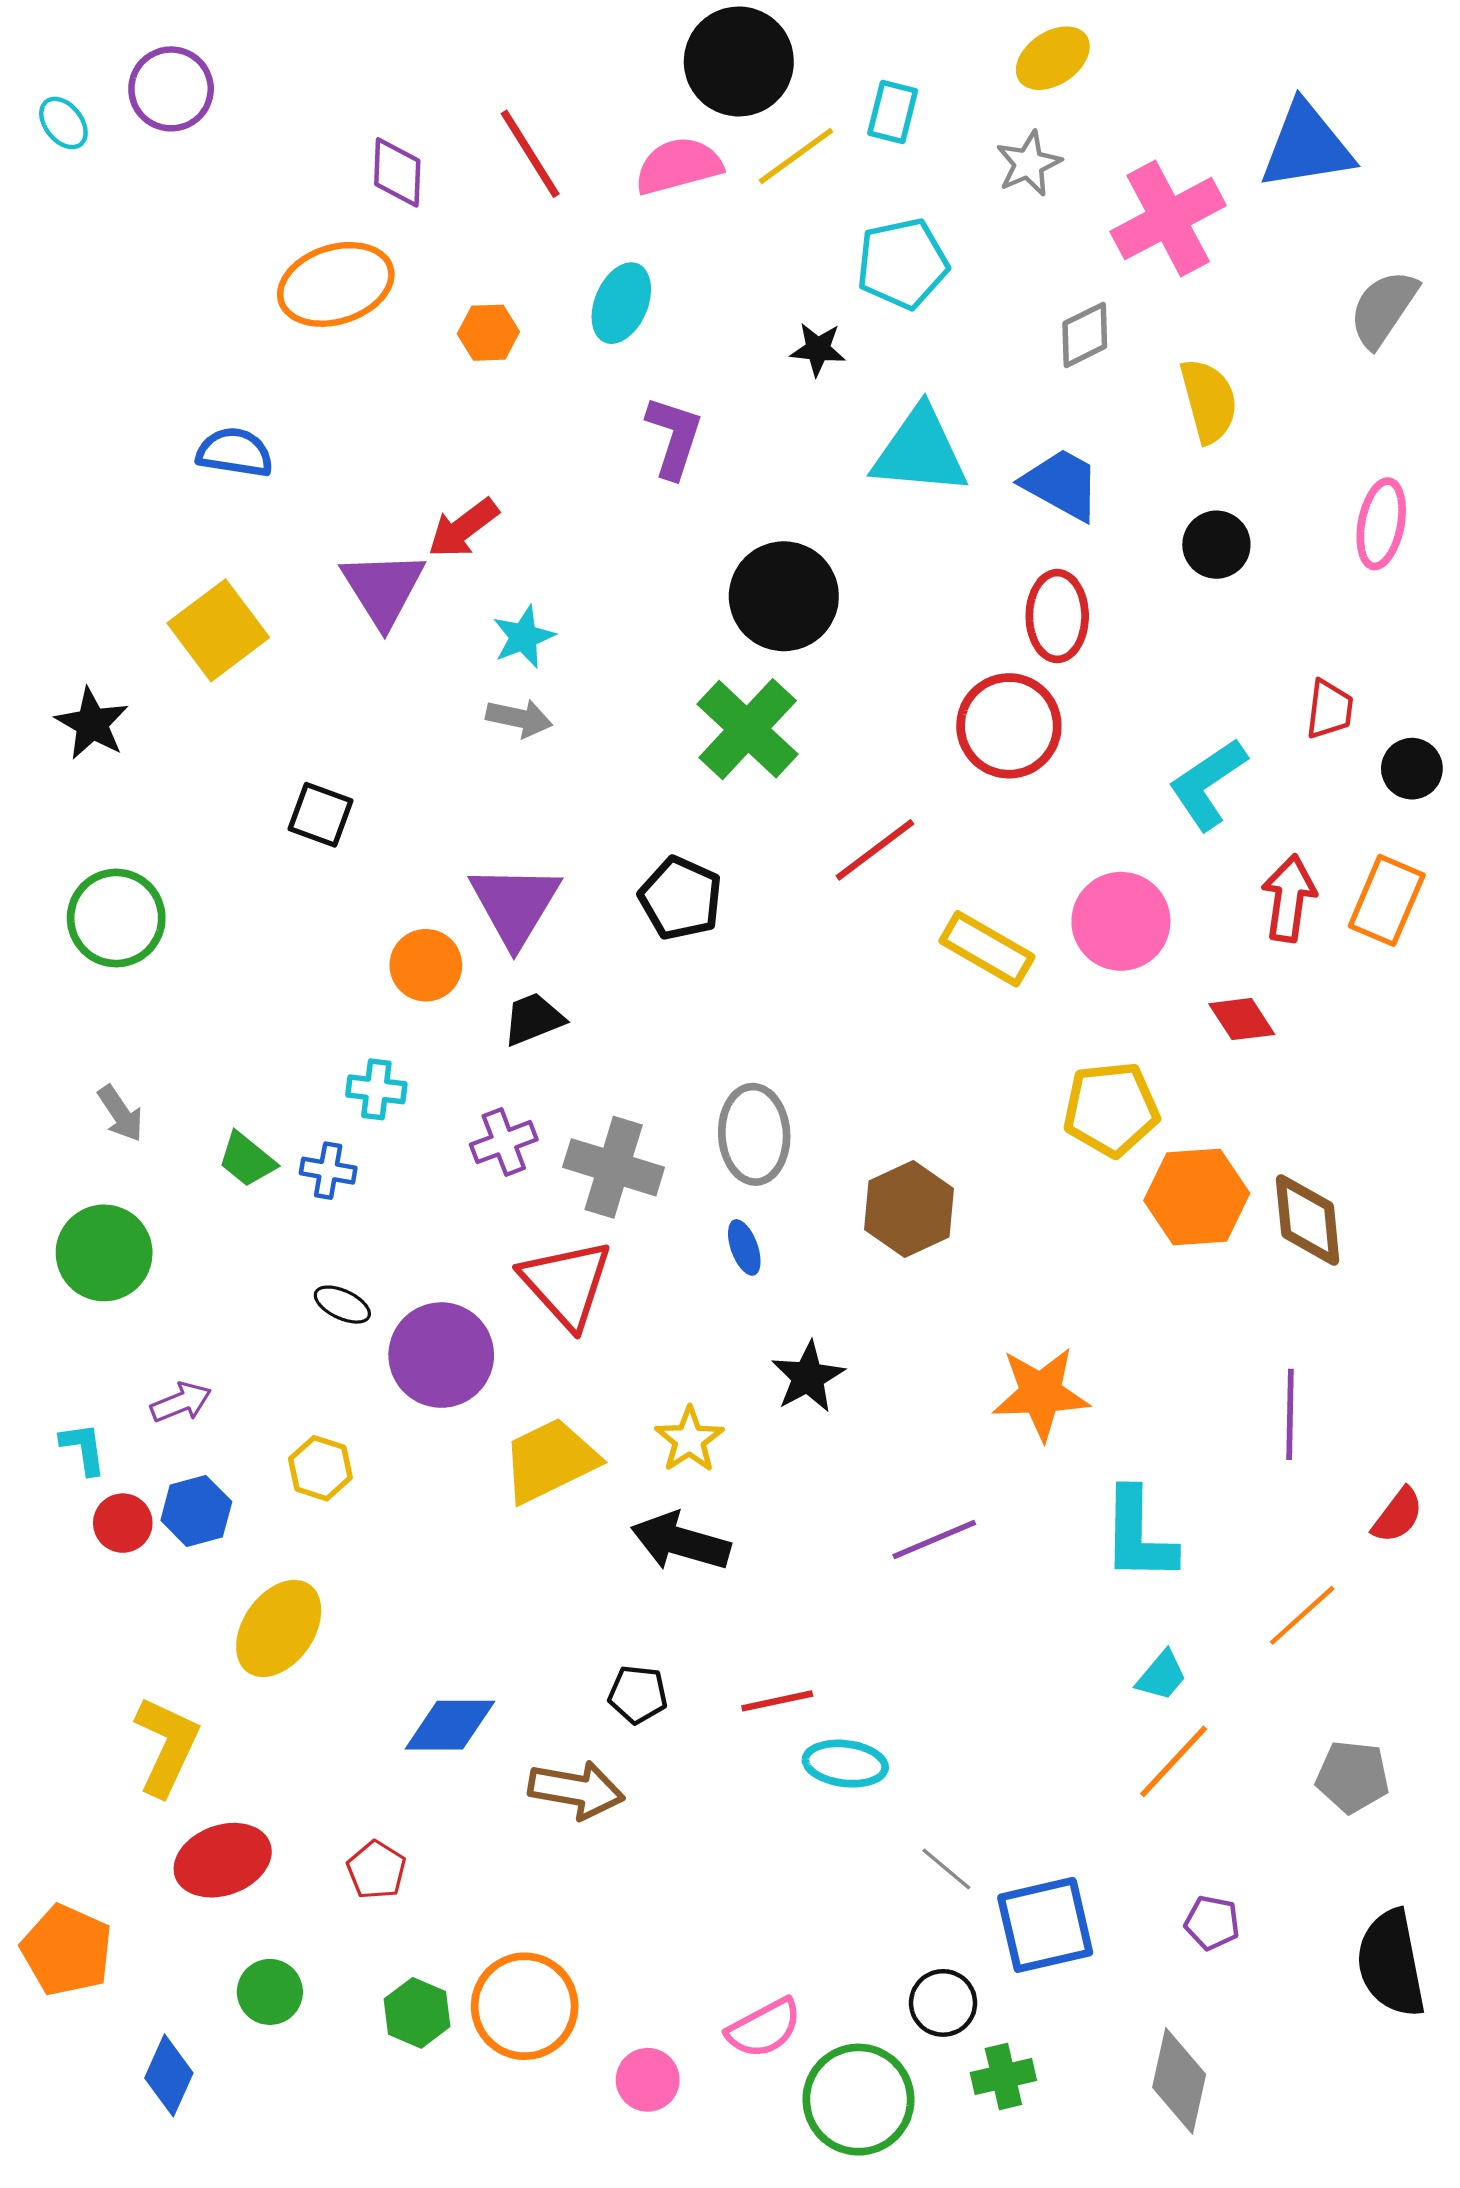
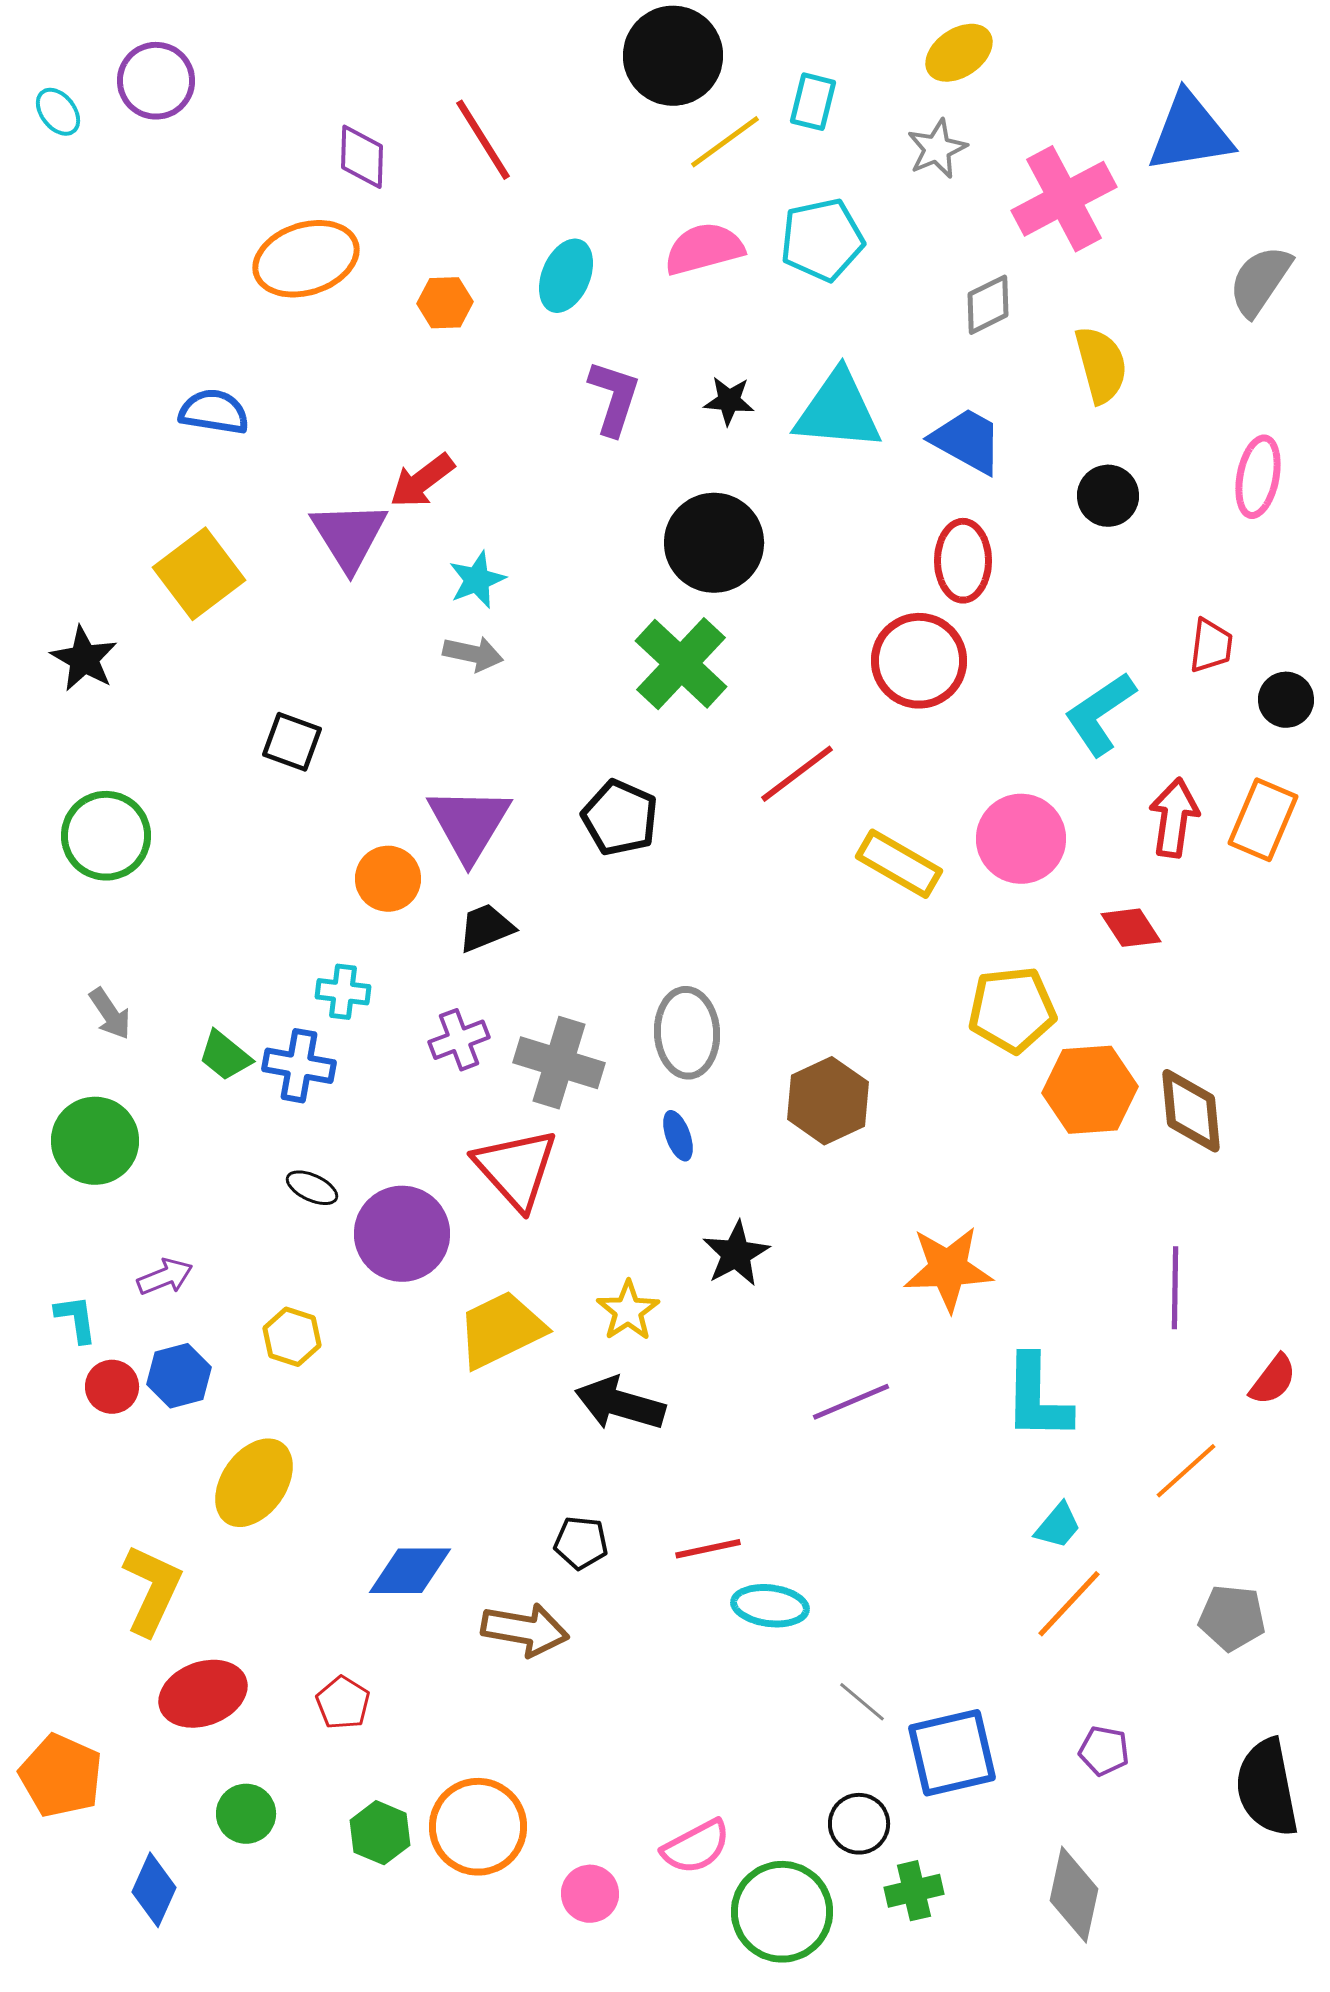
pink semicircle: (678, 166) -> (704, 249), moved
black star: (818, 349) -> (729, 401), moved
blue cross: (328, 1171) -> (299, 1066), size x1.4

